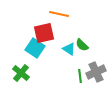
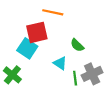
cyan triangle: (69, 49) -> (60, 63), moved

